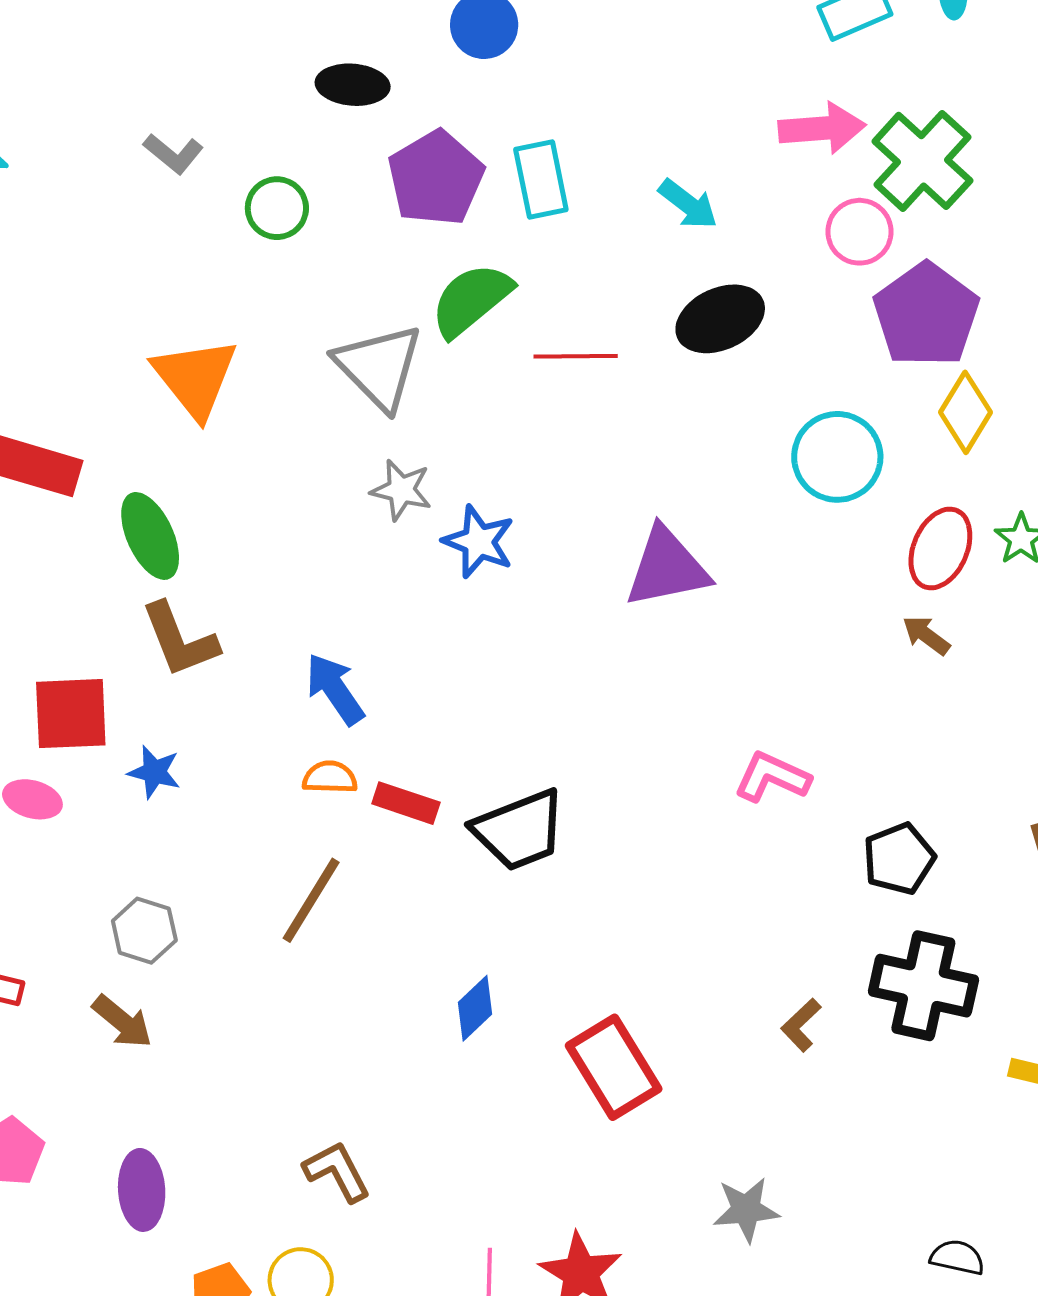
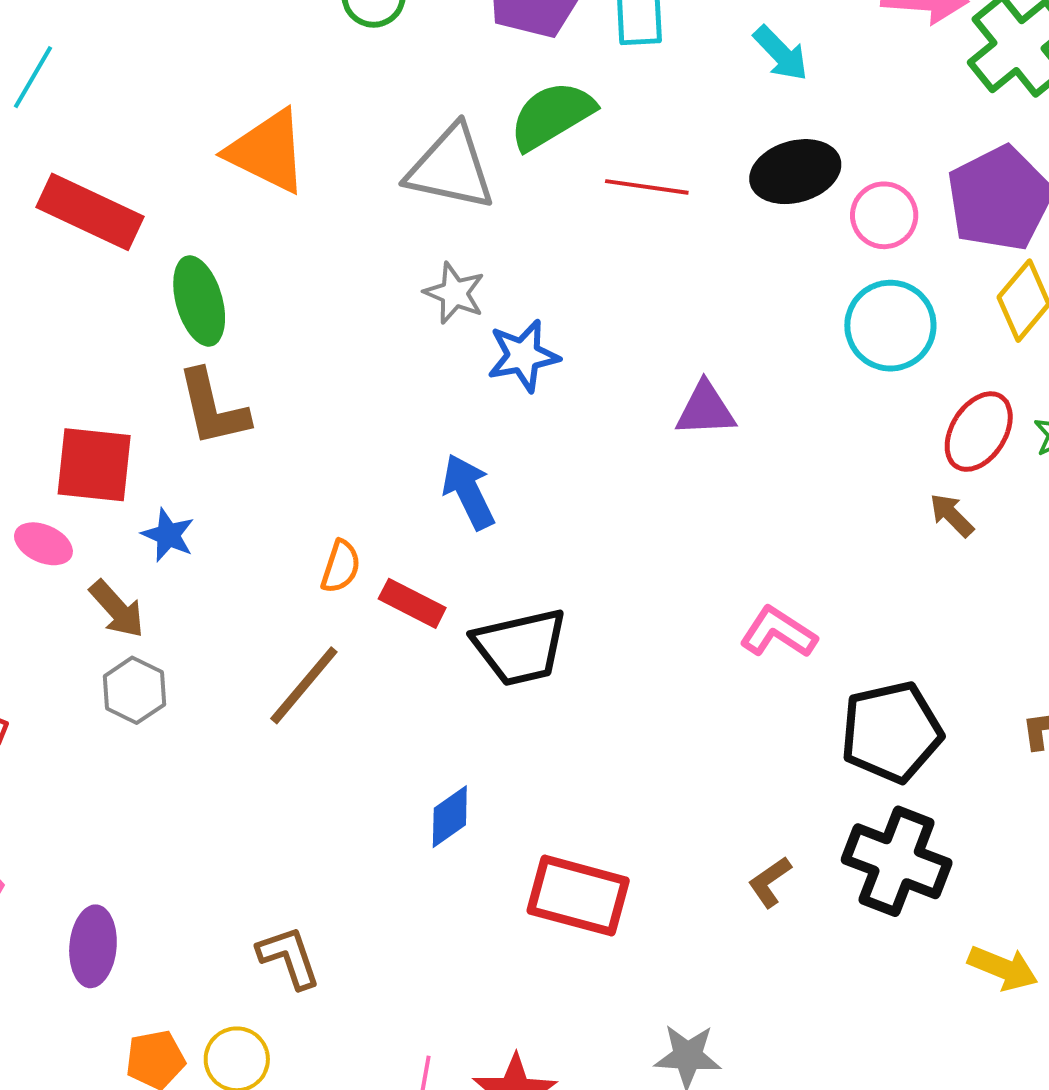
pink circle: (859, 232) -> (884, 215), moved
gray triangle: (379, 367) -> (451, 168), turned -42
orange triangle: (195, 378) -> (267, 151), turned -34
blue star: (479, 542) -> (523, 356), turned 30
purple triangle: (667, 567) -> (705, 409), size x0.7
blue arrow: (335, 689) -> (468, 492), moved
orange semicircle: (330, 777) -> (341, 567), turned 98
black pentagon: (899, 859) -> (891, 732), size x1.4
brown arrow: (122, 1022) -> (117, 609), moved
red rectangle: (614, 1067) -> (578, 896), turned -52

